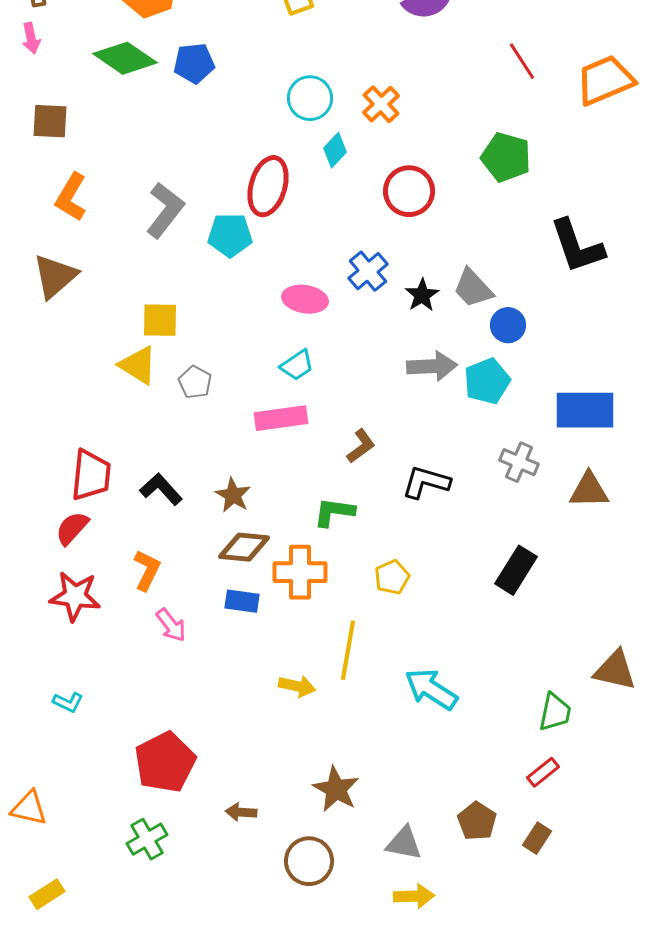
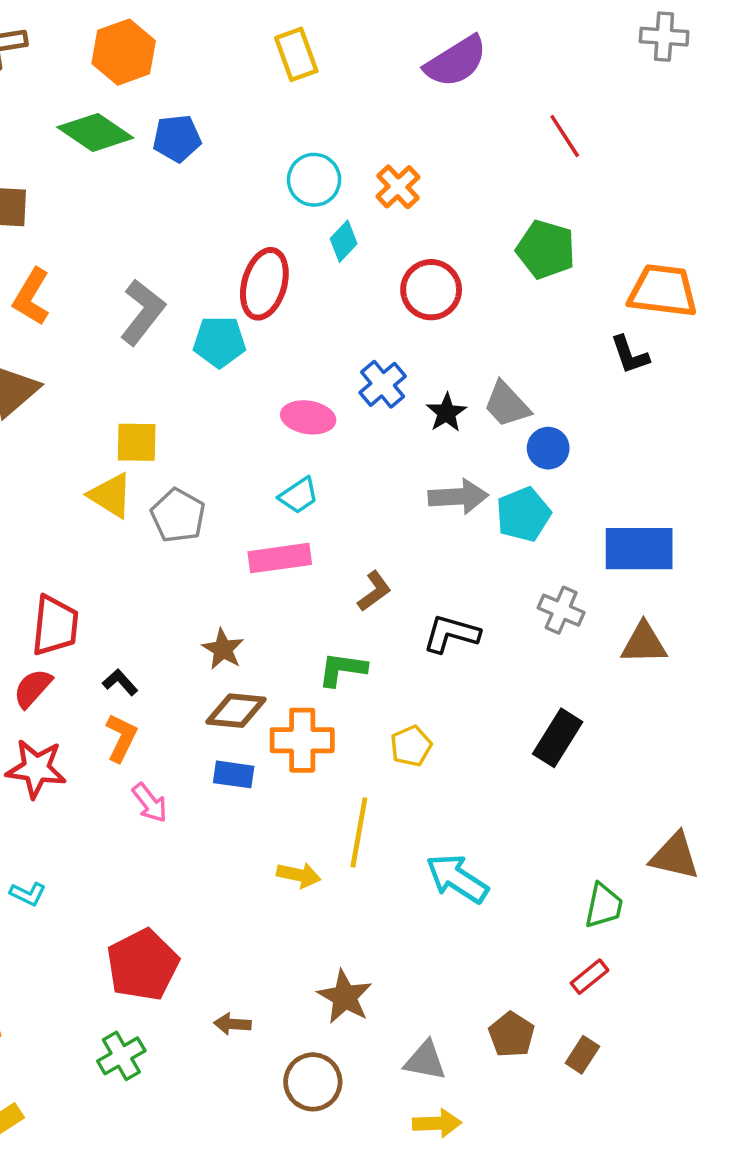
orange trapezoid: (605, 80) -> (663, 291), moved, turned 30
black L-shape: (577, 246) -> (630, 355), size x0.6
gray pentagon: (195, 382) -> (178, 516), size x1.4
black L-shape: (161, 489) -> (120, 682), moved, size x0.7

